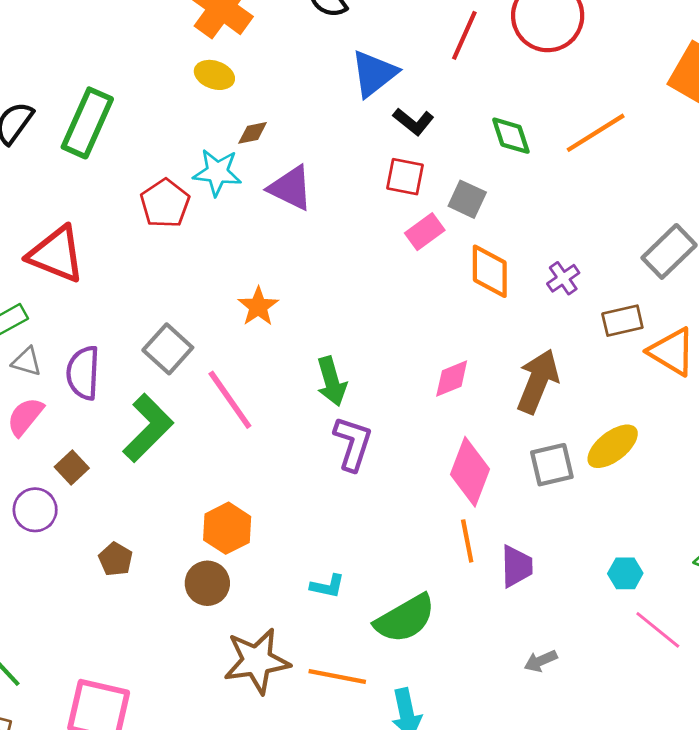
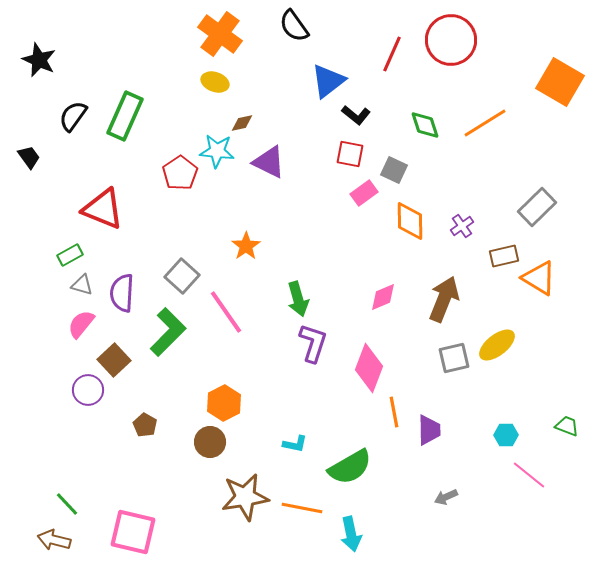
brown square: (72, 467) -> (114, 360), size x1.4
pink diamond: (470, 472) -> (369, 368), moved

